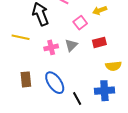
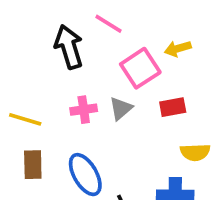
pink square: (80, 23) -> (140, 68), size x1.5
yellow line: (21, 37) -> (25, 119), moved

